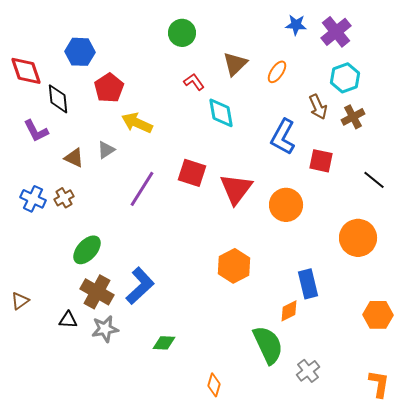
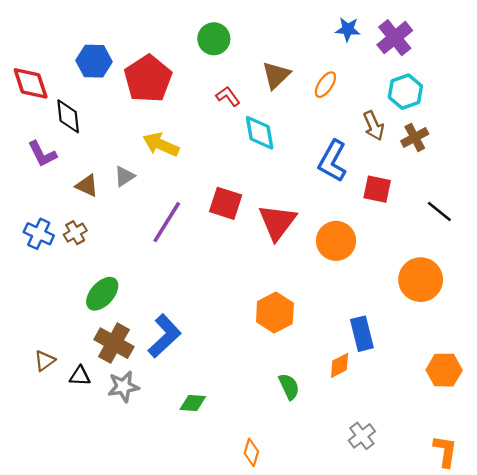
red pentagon: (109, 88) -> (148, 79), moved, size x1.4
brown triangle: (20, 301) -> (45, 361), moved
green semicircle: (268, 345) -> (289, 387), moved, size x0.6

